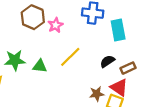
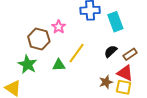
brown hexagon: (33, 17) -> (39, 39), moved
green star: (15, 60) -> (28, 64), turned -30
green triangle: (40, 66) -> (59, 65), moved

